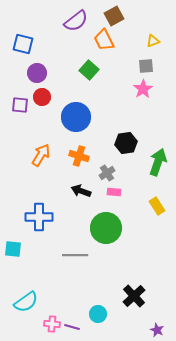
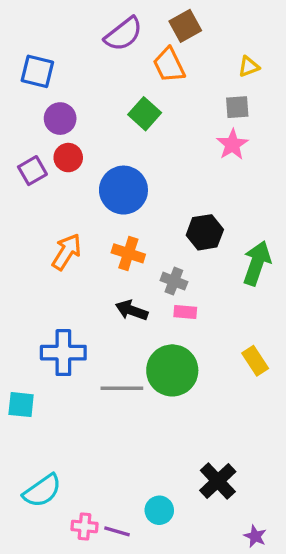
purple square: (20, 105) -> (32, 171), turned -36
gray cross: (107, 173) -> (174, 281), turned -35
yellow rectangle: (157, 206) -> (255, 361), moved
gray line: (75, 255) -> (122, 388), moved

